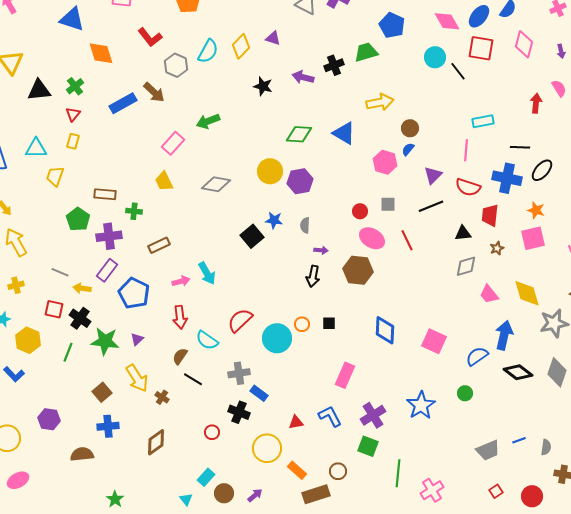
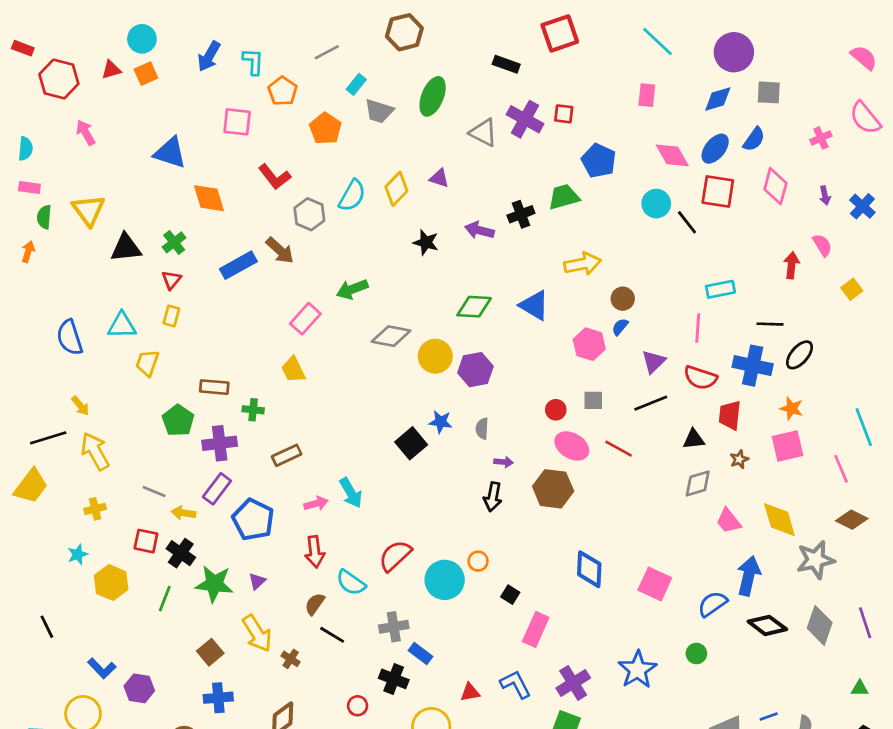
gray diamond: (216, 184) -> (391, 336), moved
red line: (407, 240) -> (619, 449), turned -35
black square: (329, 323) -> (510, 595), moved, turned 32
blue L-shape: (14, 374) -> (102, 668), moved

